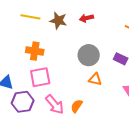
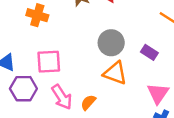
orange cross: (35, 51) -> (37, 15), moved
orange triangle: (95, 79) -> (115, 73), size x1.5

